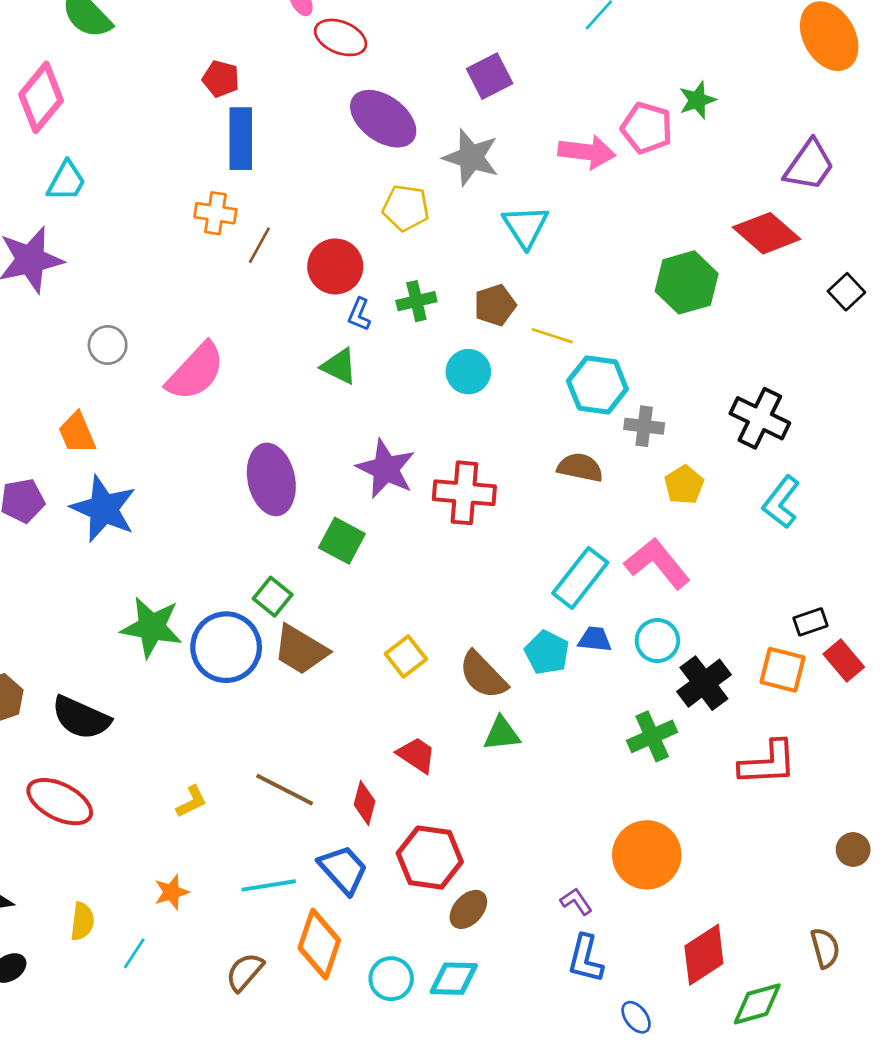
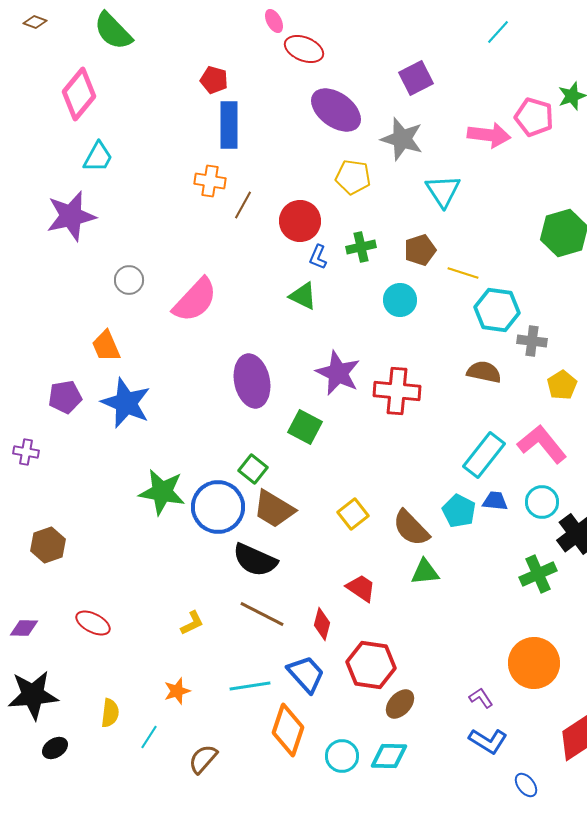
black semicircle: (81, 718) -> (255, 560), moved
red ellipse: (60, 802) -> (93, 623), size x0.7
blue L-shape: (586, 959) -> (488, 741), turned -72
brown semicircle: (245, 972) -> (203, 759), moved

